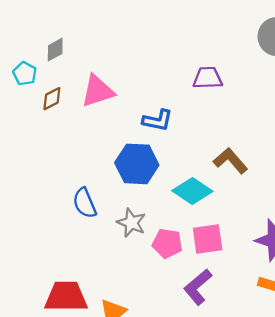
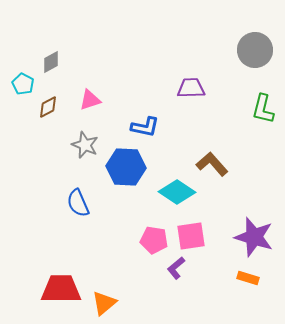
pink triangle: (98, 91) -> (90, 100), size x0.7
gray star: (131, 223) -> (85, 145), moved
purple L-shape: (198, 287) -> (176, 268), moved, size x0.7

